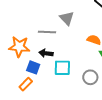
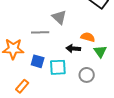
black arrow: (46, 53) -> (73, 49), moved
blue square: (33, 67) -> (38, 61), moved

